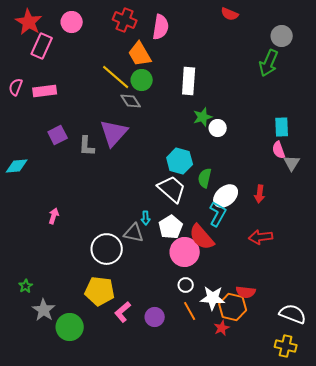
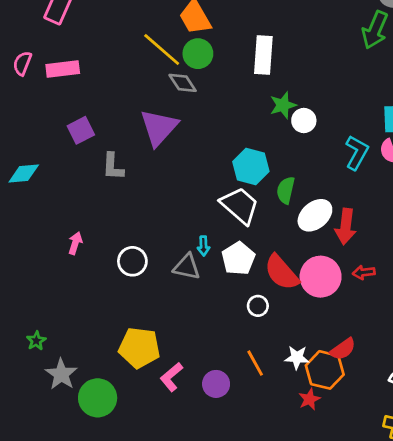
gray L-shape: (87, 146) -> (113, 167), moved
red arrow: (260, 194) -> (346, 226), moved, size x1.4
cyan L-shape: (218, 214) -> (357, 153), moved
red arrow: (261, 237) -> (364, 272), size x0.7
white circle: (107, 249) -> (132, 261), moved, size x0.7
pink circle: (185, 252) -> (321, 277), moved
white circle: (186, 285) -> (258, 306), moved
red semicircle: (246, 292) -> (343, 349), turned -42
white star: (213, 298) -> (297, 357), size x0.7
orange line: (190, 311) -> (255, 363), moved

